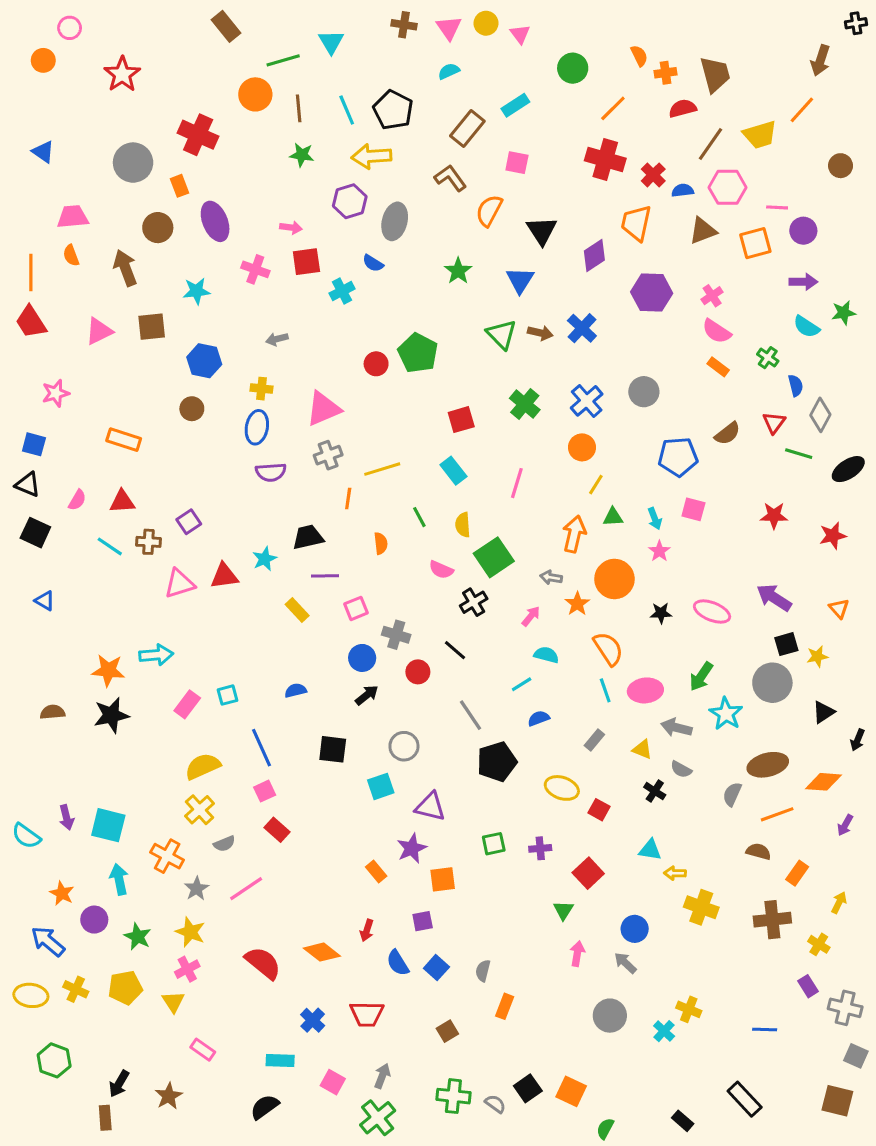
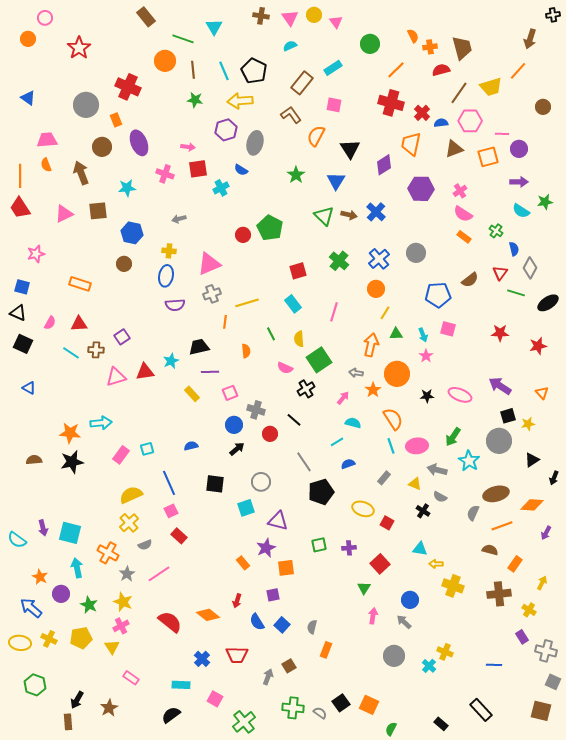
green line: (283, 60) -> (183, 39), turned 35
gray arrow: (382, 1076) -> (268, 677), moved

